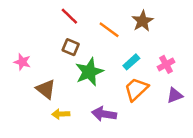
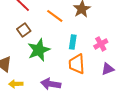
brown square: (71, 47) -> (24, 30), turned 32
cyan rectangle: (131, 62) -> (73, 42), turned -40
orange trapezoid: (136, 89) -> (77, 64), turned -50

